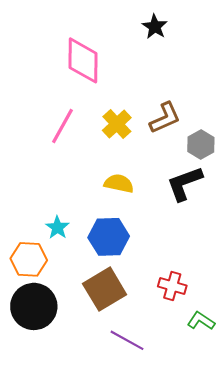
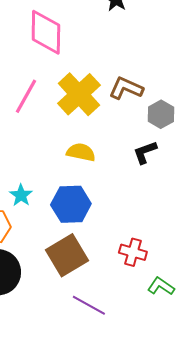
brown L-shape: (165, 118) -> (126, 88), turned -132
yellow cross: (117, 124) -> (79, 94), size x1.5
black L-shape: (185, 183) -> (145, 152), size x0.7

